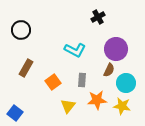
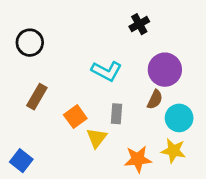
orange star: (97, 100) -> (138, 159), moved
yellow triangle: (68, 106) -> (97, 138), moved

